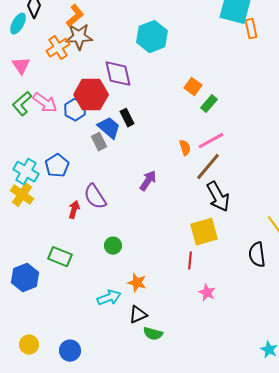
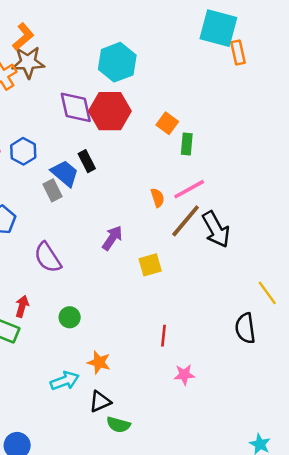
red hexagon: (91, 95) -> (110, 111), moved
green rectangle: (209, 104) -> (187, 144), turned -36
black arrow: (218, 197) -> (216, 229), moved
red arrow: (74, 210) -> (22, 306), moved
yellow square: (204, 232) -> (150, 265), moved, size x0.7
pink star: (207, 293) -> (184, 375), turned -30

